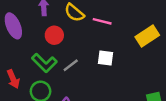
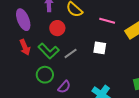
pink line: (102, 21) -> (107, 21), moved
red arrow: (13, 79) -> (25, 47), moved

